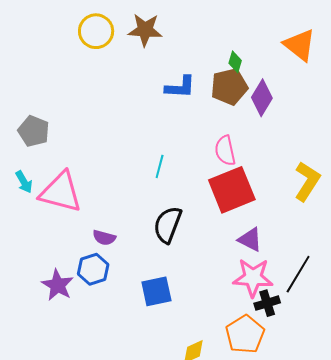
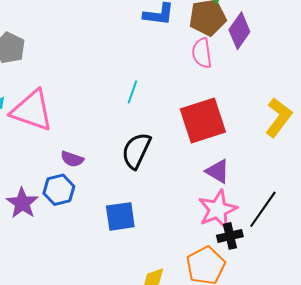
pink semicircle: (225, 151) -> (202, 53), moved
pink star: (253, 278) -> (218, 210), turned -30

